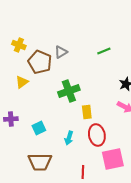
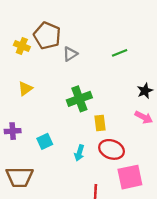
brown pentagon: (40, 62) -> (47, 36), moved
red ellipse: (97, 135) -> (112, 149), turned -60
brown trapezoid: (40, 162) -> (20, 177), moved

